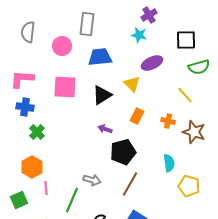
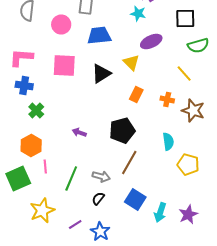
purple arrow: (105, 129) -> (79, 132), moved
gray arrow: (92, 180) -> (101, 176), moved
green square: (19, 200) -> (18, 178), size x1.4

